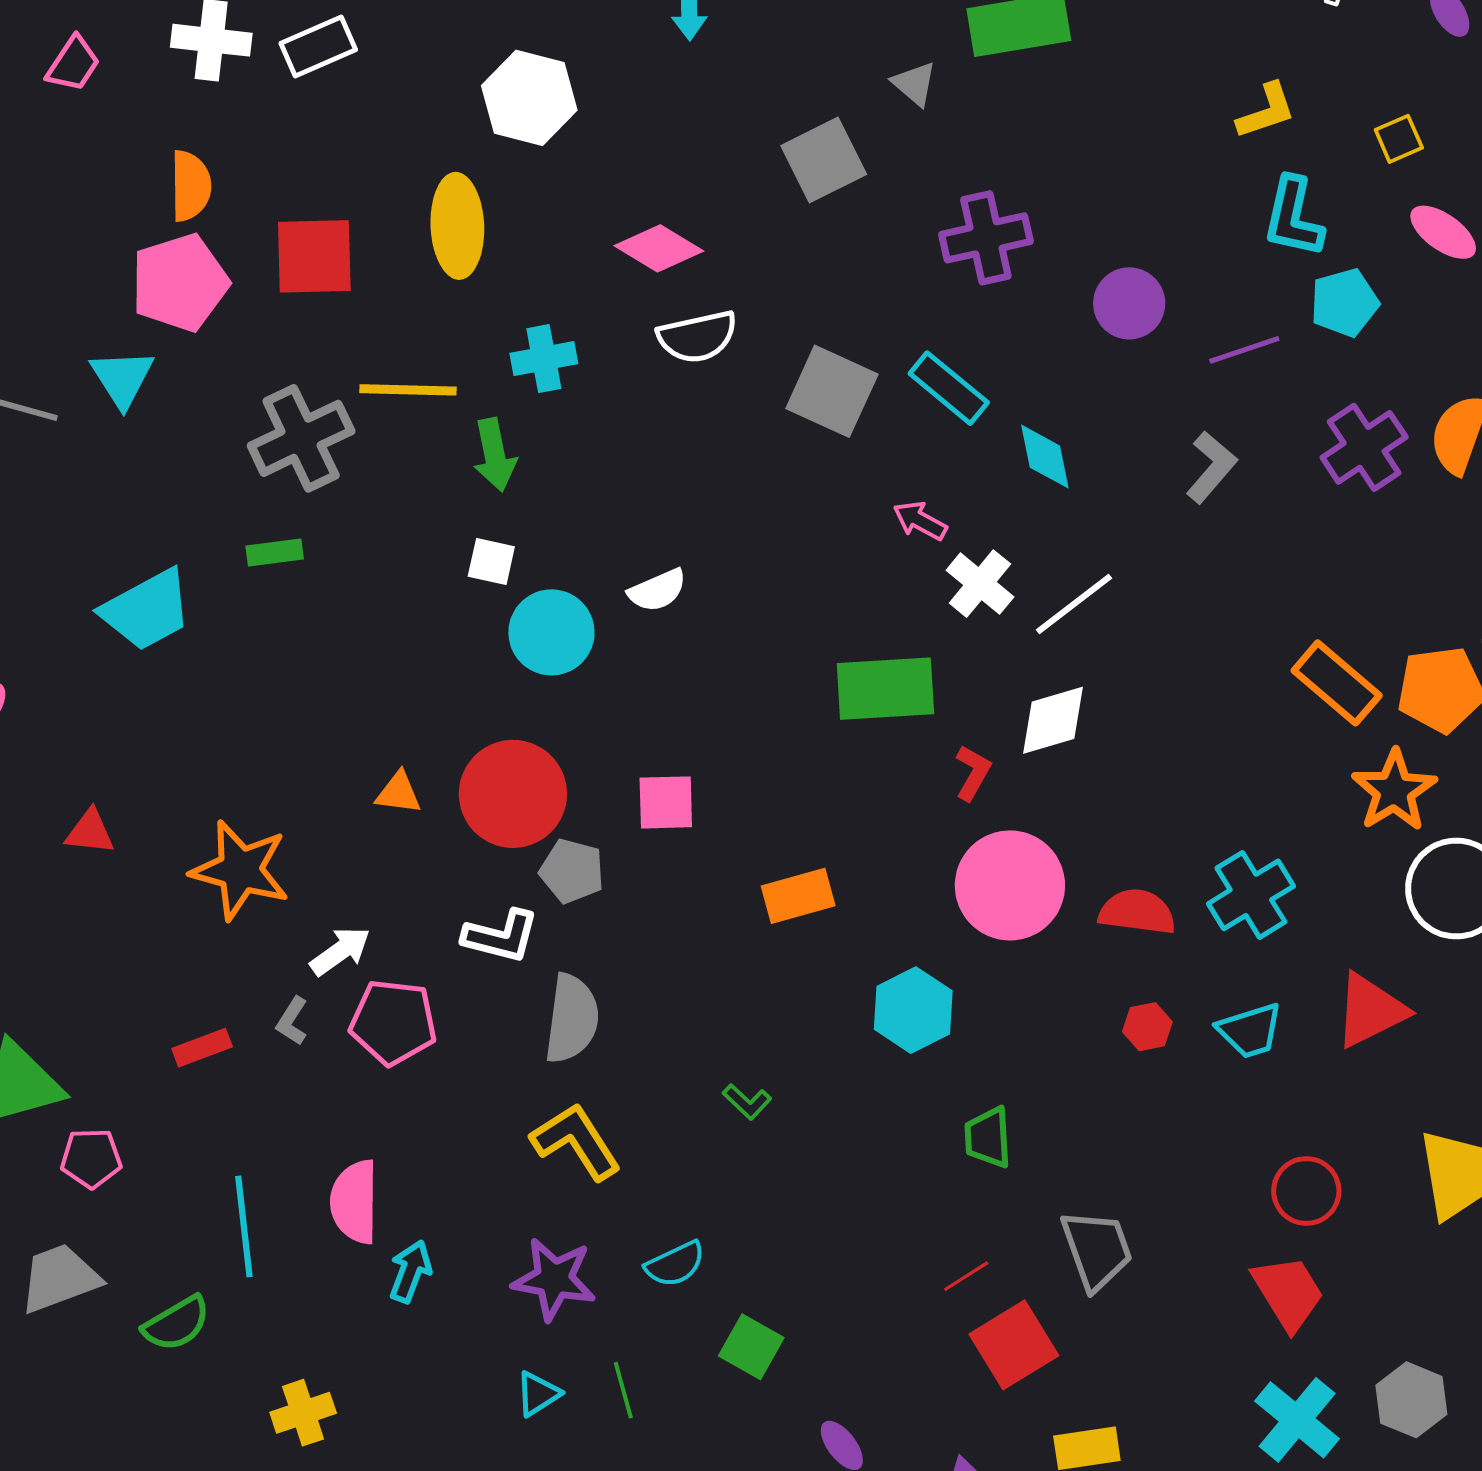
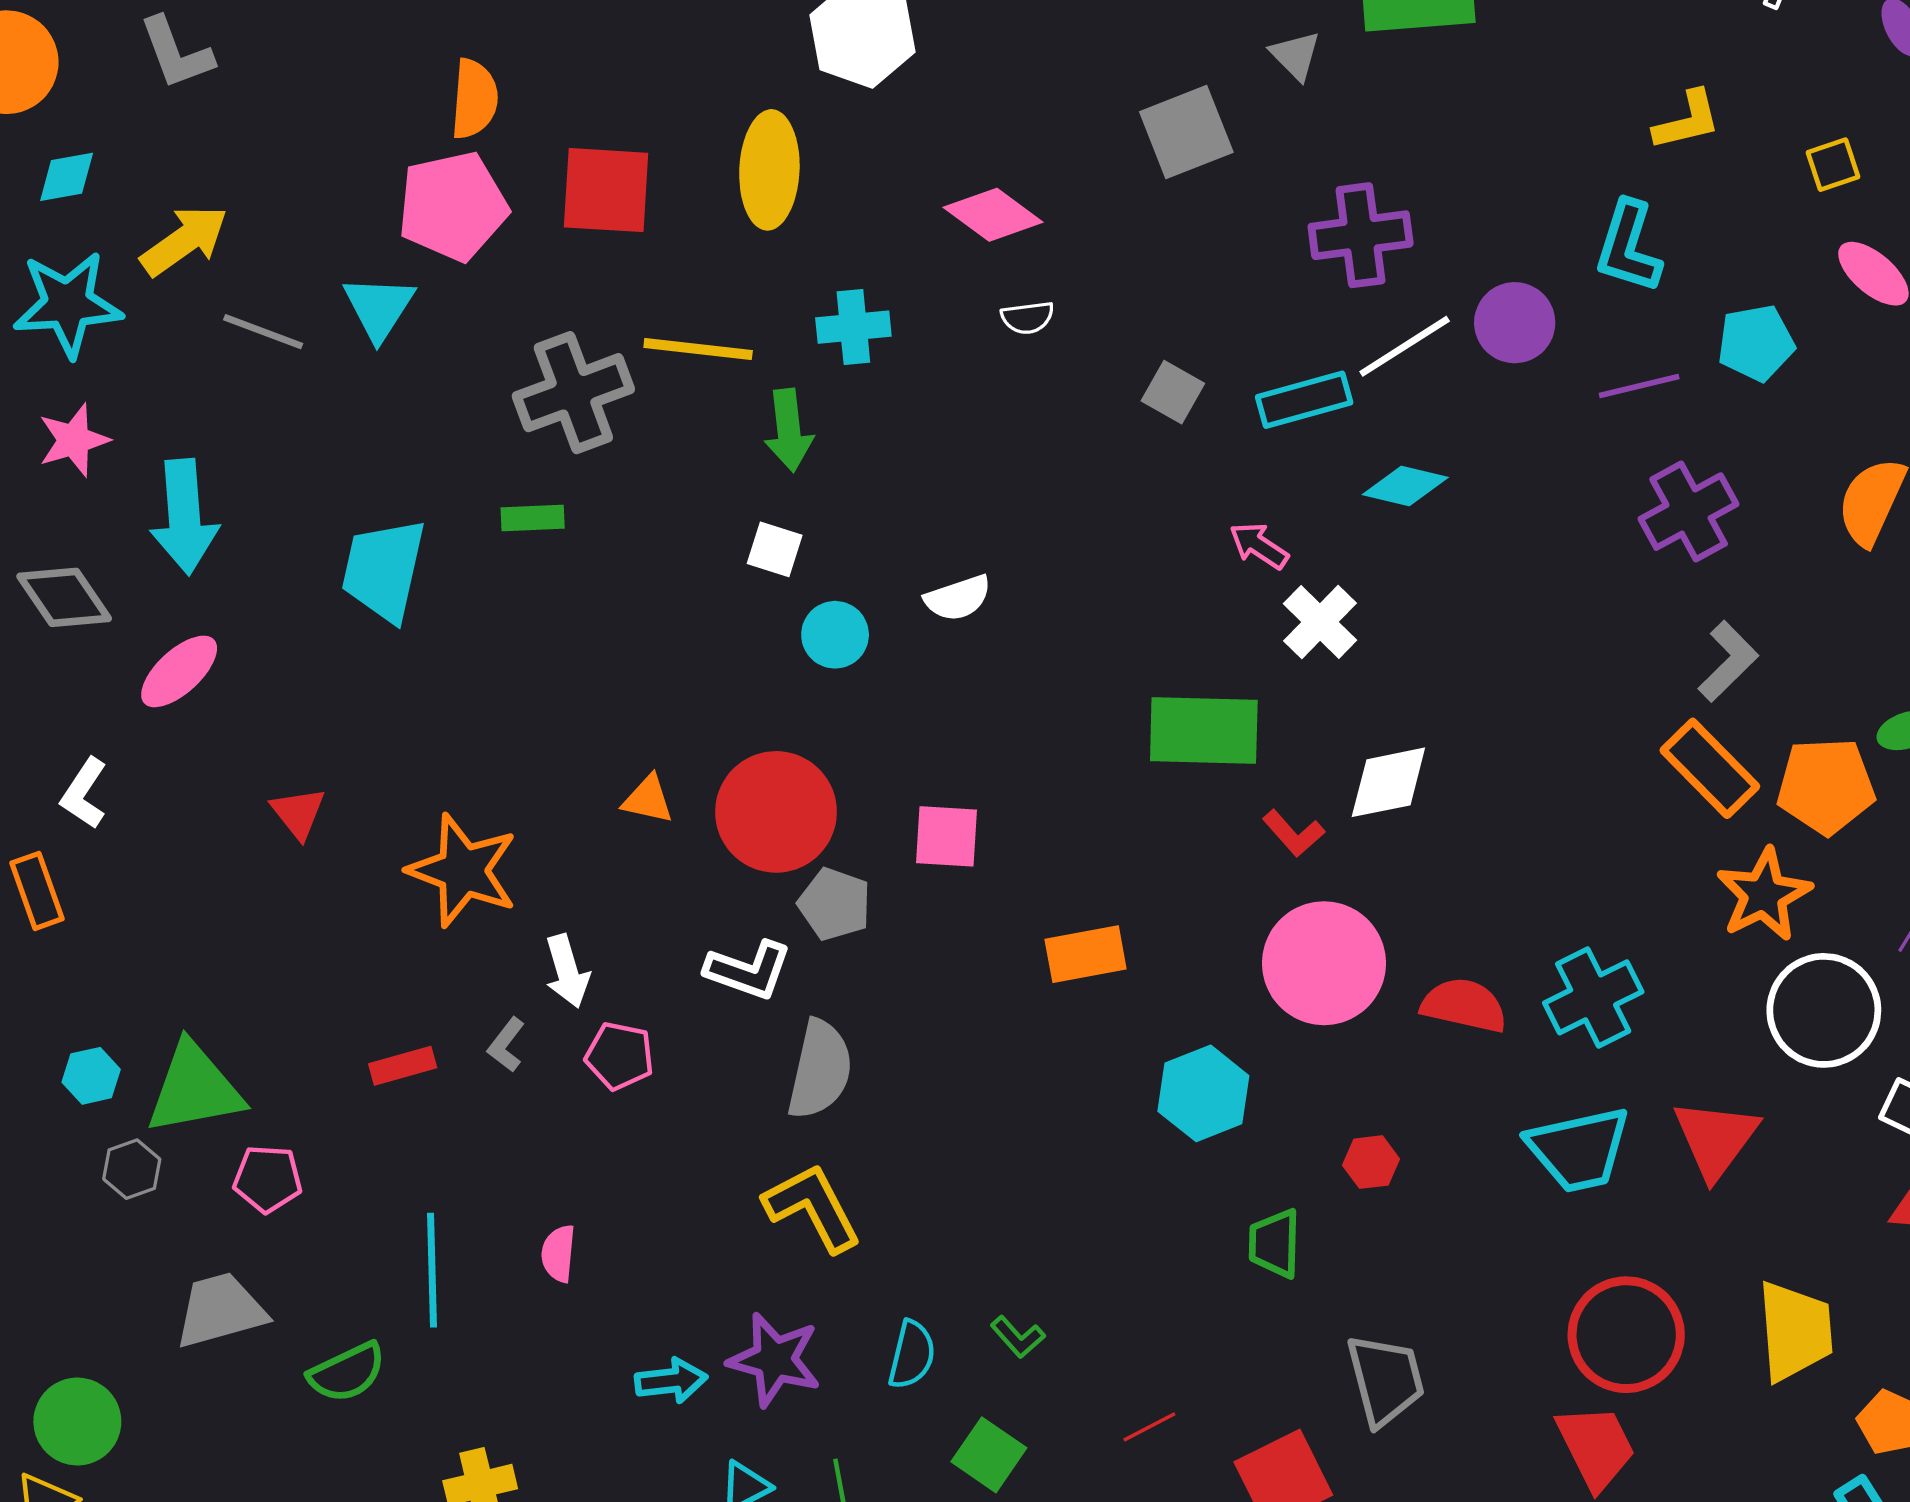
cyan L-shape: (1293, 217) -> (1628, 247), moved
white semicircle: (697, 337) -> (1028, 318), size x0.6
cyan rectangle: (949, 388) -> (1304, 400), turned -60
gray square: (832, 391) -> (1173, 392), size x0.6
purple cross: (1364, 447) -> (1689, 512), moved
cyan diamond: (1045, 457) -> (1405, 486), turned -70
gray L-shape: (1211, 467) -> (1728, 661), moved
white line: (1074, 604) -> (1405, 346), moved
cyan trapezoid: (147, 610) -> (384, 570), turned 126
cyan circle: (551, 632) -> (835, 635), size x0.7
red L-shape: (973, 773) -> (1293, 833), turned 104
red triangle: (90, 832) -> (298, 813), turned 40
white arrow: (340, 951) -> (567, 971), turned 104
red triangle: (1370, 1011) -> (1716, 1139), turned -32
pink pentagon: (393, 1022) -> (620, 1056), size x0.7
red hexagon: (1147, 1027) -> (1371, 1162), moved
cyan trapezoid: (1250, 1031) -> (1579, 1149), size x1.4
green L-shape: (747, 1102) -> (1018, 1337), moved
red circle: (1306, 1191) -> (1626, 1335), size x1.5
pink semicircle: (354, 1202) -> (558, 1253), size x0.6
cyan semicircle: (675, 1264) -> (912, 1355), turned -56
cyan arrow: (410, 1271) -> (671, 1381), moved, turned 58
red line: (966, 1276) -> (1149, 1427), moved

